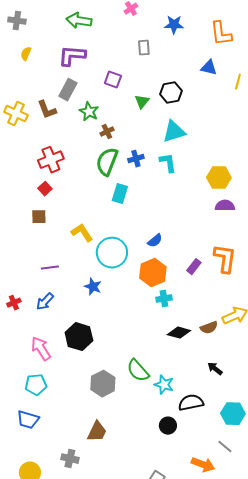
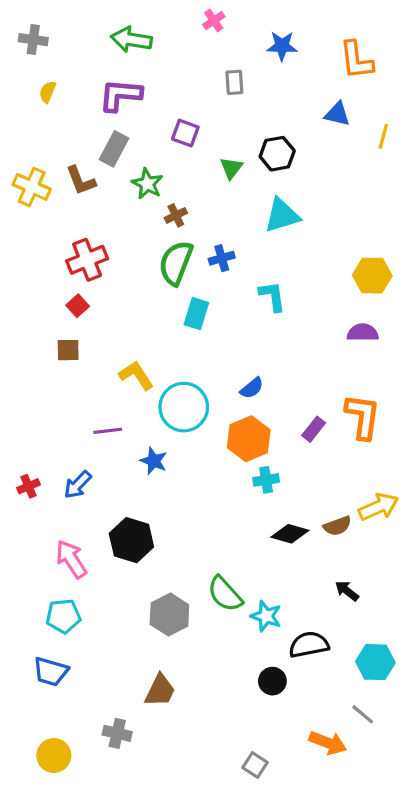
cyan L-shape: (168, 163) -> (272, 296), moved
yellow hexagon: (219, 178) -> (372, 276), moved
purple line: (50, 268) -> (108, 431), moved

